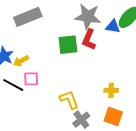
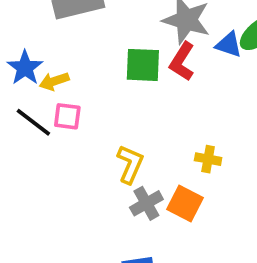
yellow L-shape: (69, 100) -> (130, 164), turned 35
orange square: (113, 116) -> (185, 203), moved

